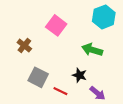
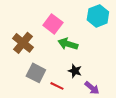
brown cross: (24, 46) -> (23, 43), size x1.5
green arrow: (92, 50) -> (68, 44), moved

